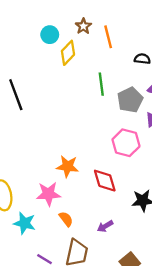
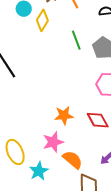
orange semicircle: (66, 219) -> (73, 160), size x1.5
cyan star: (25, 223) -> (39, 171), turned -30

